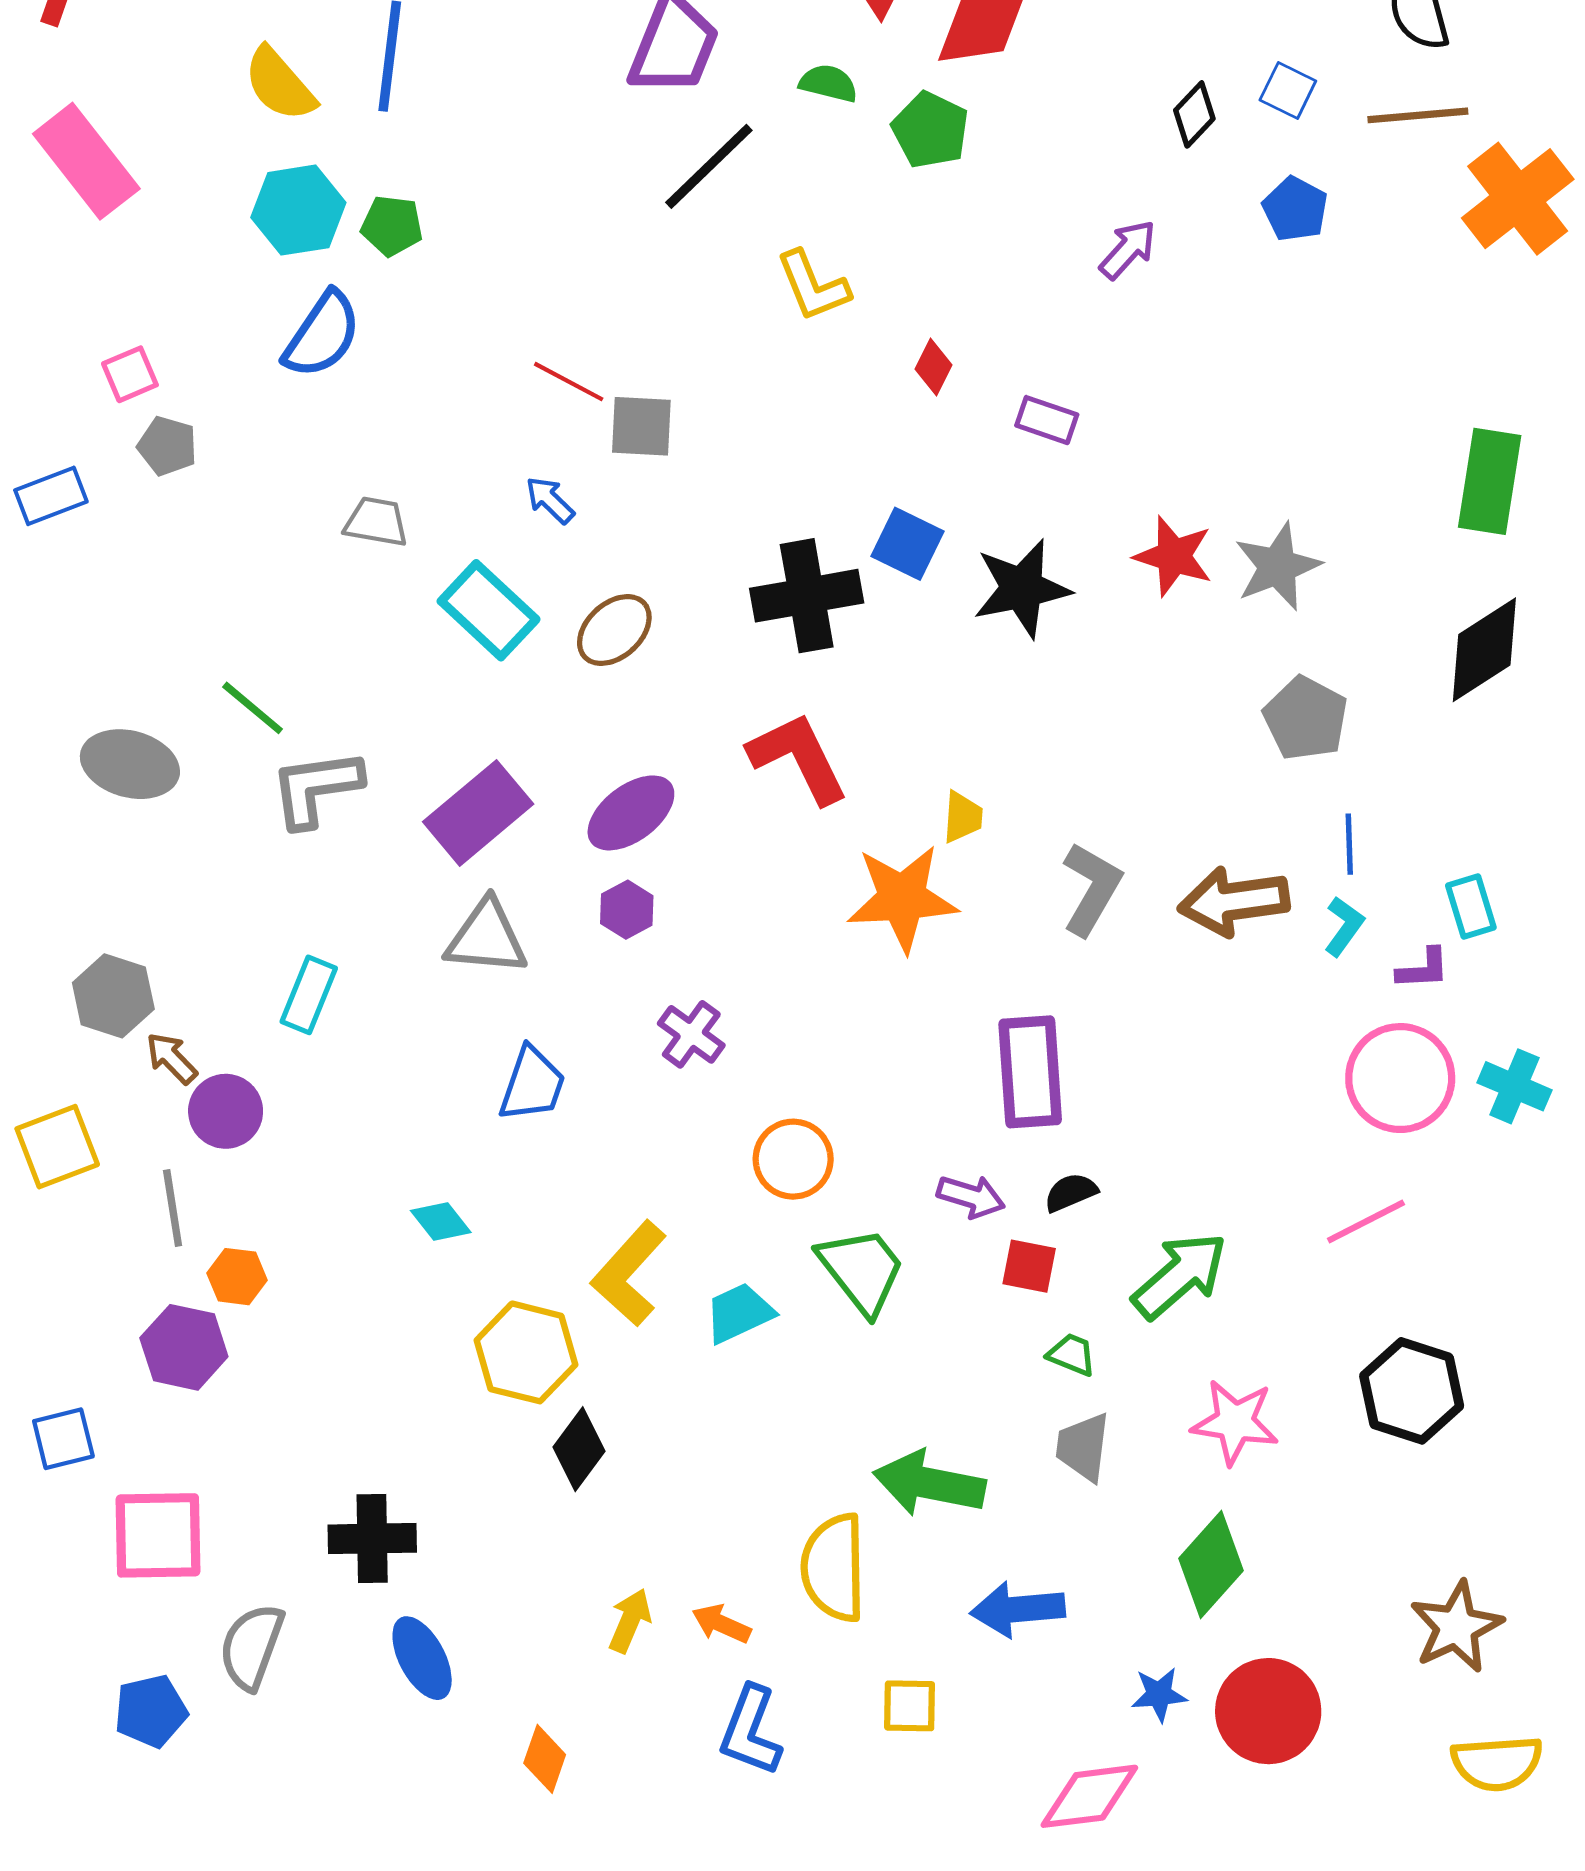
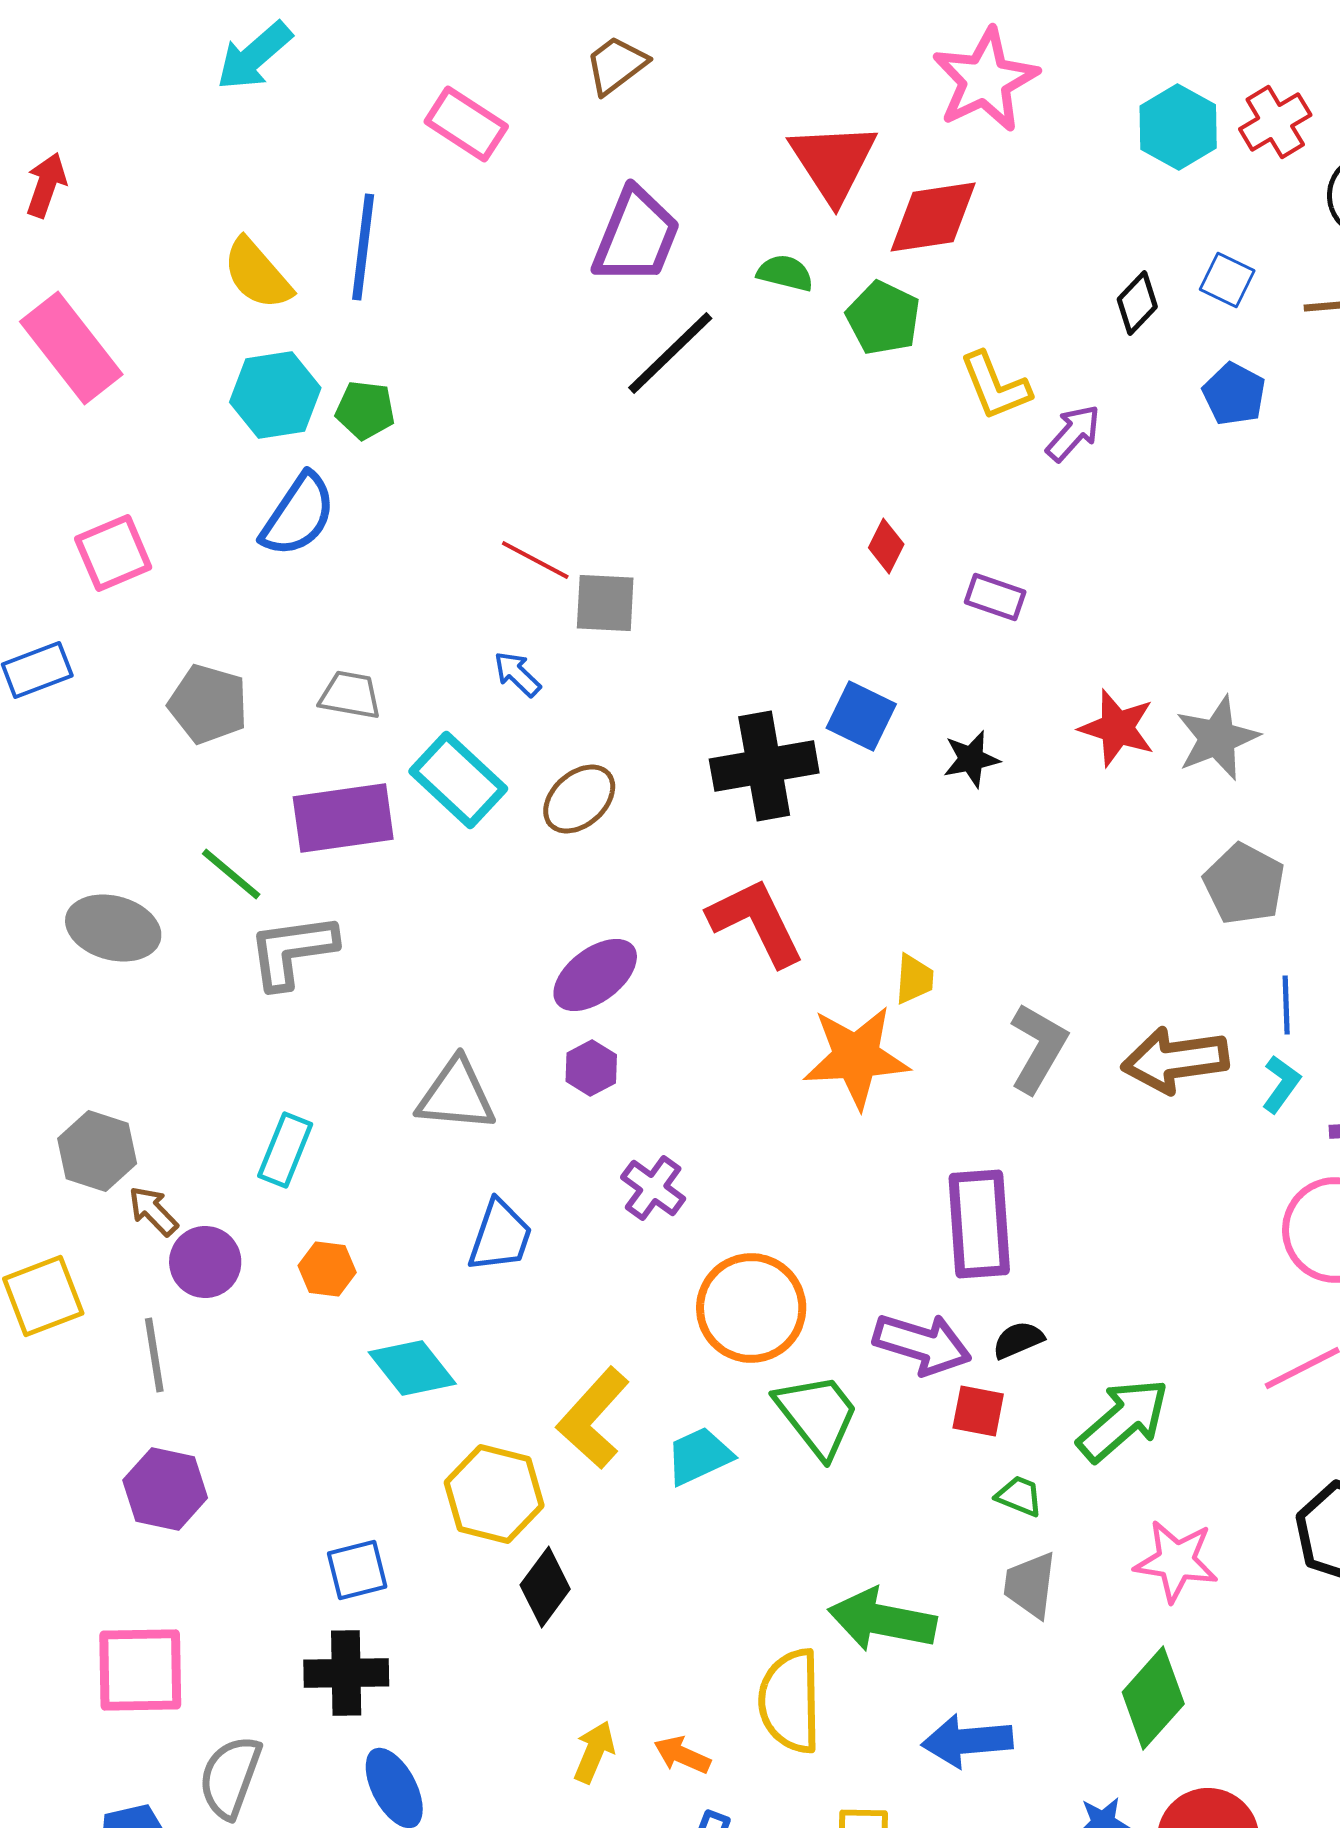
yellow L-shape: (813, 286) -> (995, 386), moved
pink square: (130, 374) -> (113, 553), size x1.4
gray pentagon: (167, 446) -> (208, 704), moved, size x1.4
black star: (1022, 588) -> (971, 759), size x0.6
purple rectangle: (478, 813) -> (343, 818), moved, turned 32
orange circle: (793, 1159) -> (751, 1308), size x1.4
purple arrow: (971, 1197) -> (922, 1344), size x1.5
cyan diamond: (441, 1221) -> (412, 1368), size x1.5
orange hexagon: (237, 1277) -> (327, 1269), moved
blue square: (63, 1439) -> (357, 1570), moved

